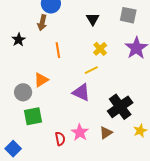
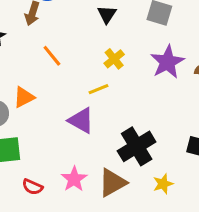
orange line: (58, 50) -> (52, 56), turned -35
brown triangle: (106, 133) -> (112, 183), size x1.5
red semicircle: (60, 139) -> (32, 187), moved, turned 120

